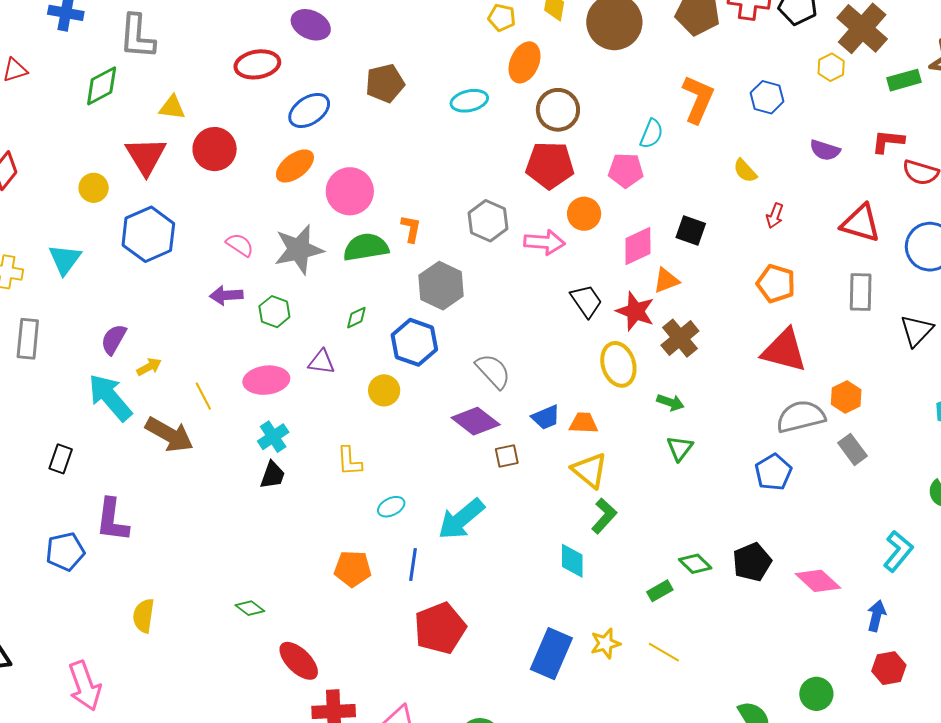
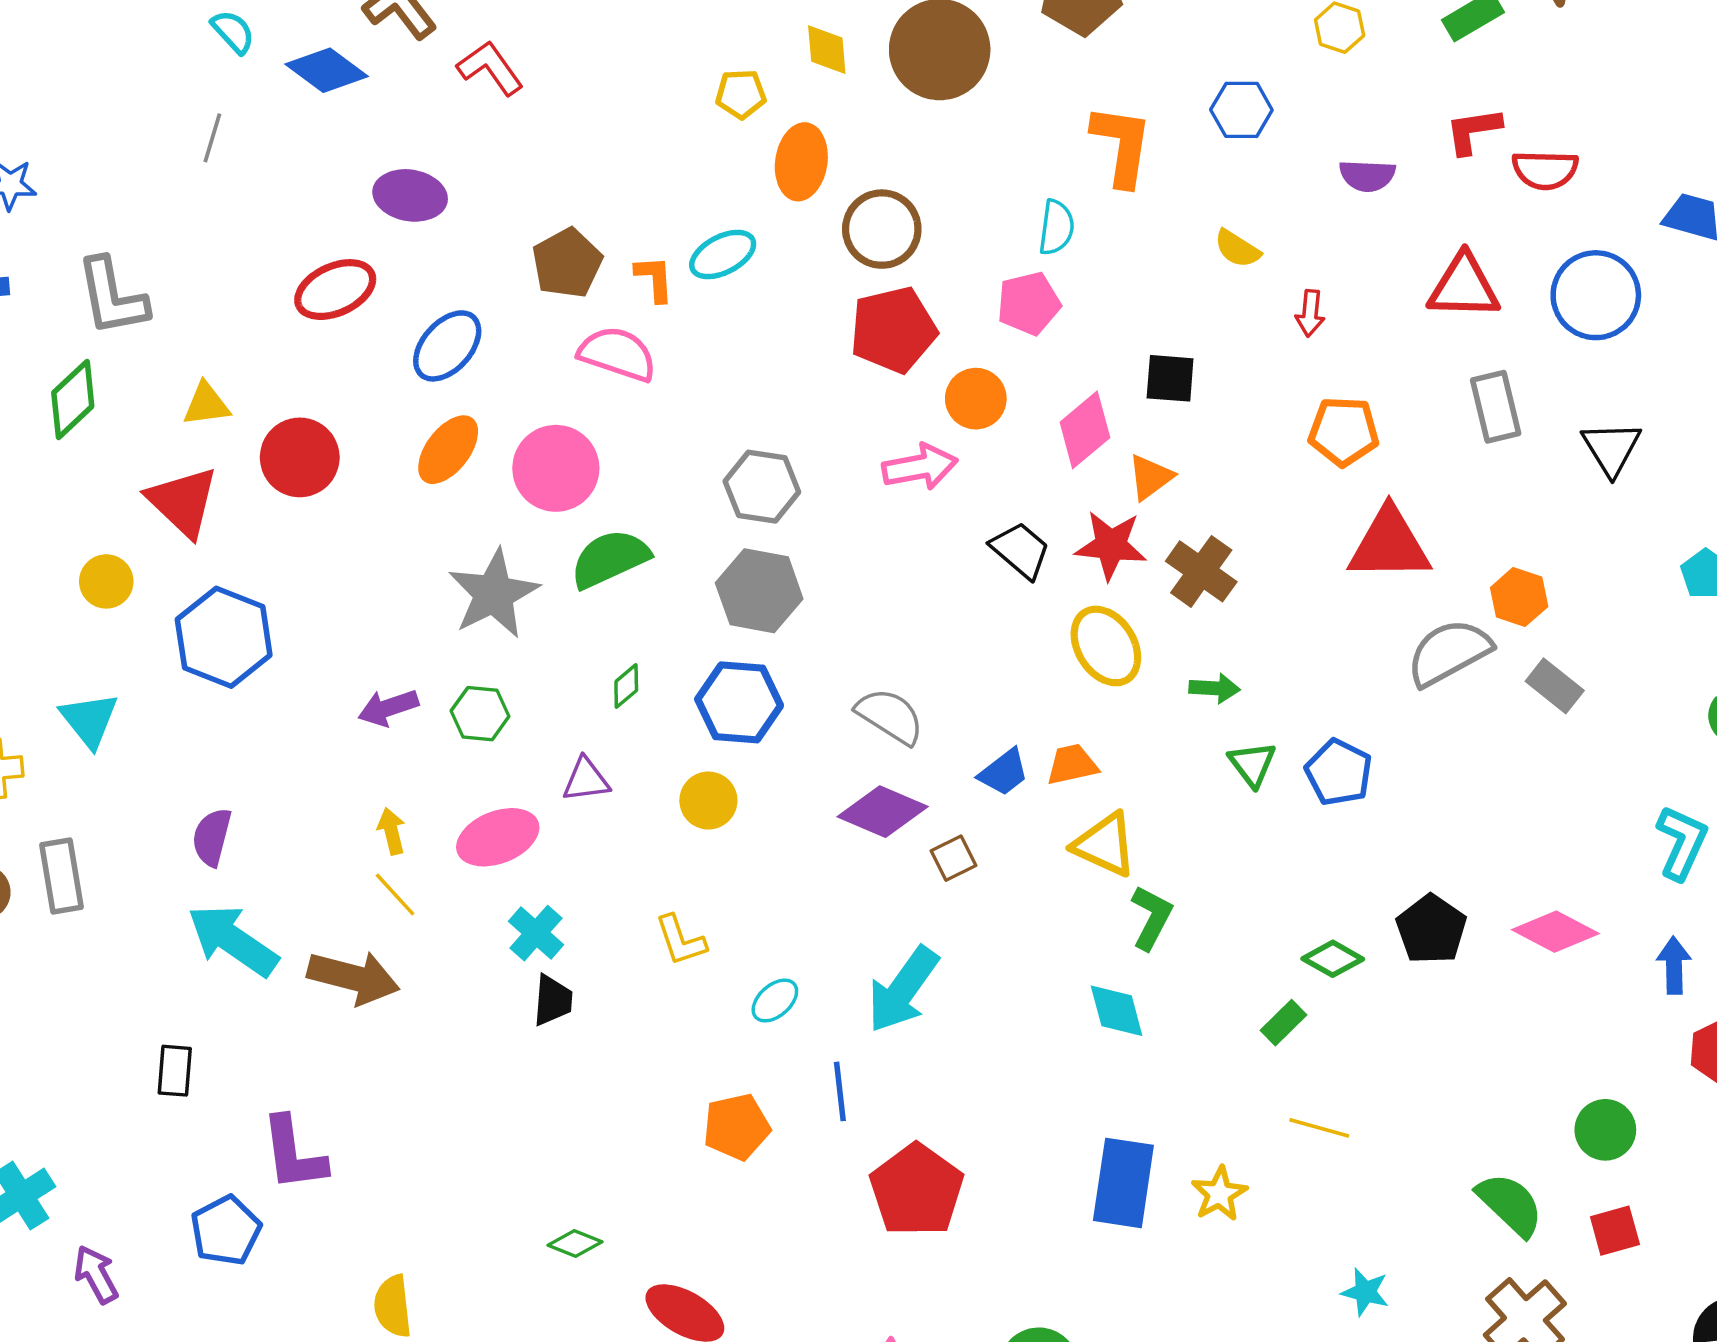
gray hexagon: (488, 221) -> (762, 487), moved
orange L-shape: (411, 229) -> (654, 279), moved
pink semicircle: (240, 245) -> (617, 354), moved, size x1.5
yellow arrow: (149, 367) -> (391, 831), moved, turned -60
blue pentagon: (773, 472) -> (1339, 772), moved
yellow star: (605, 643) -> (1219, 1194), moved

